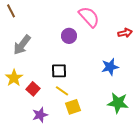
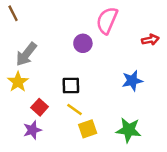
pink semicircle: (89, 17) -> (107, 20), turned -115
yellow star: (14, 78) -> (18, 82), moved
green star: (118, 103) -> (129, 130), moved
purple star: (40, 115) -> (32, 130), moved

